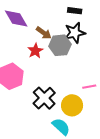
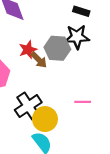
brown arrow: (44, 33) -> (39, 60), moved
yellow circle: (72, 105) -> (45, 119), moved

